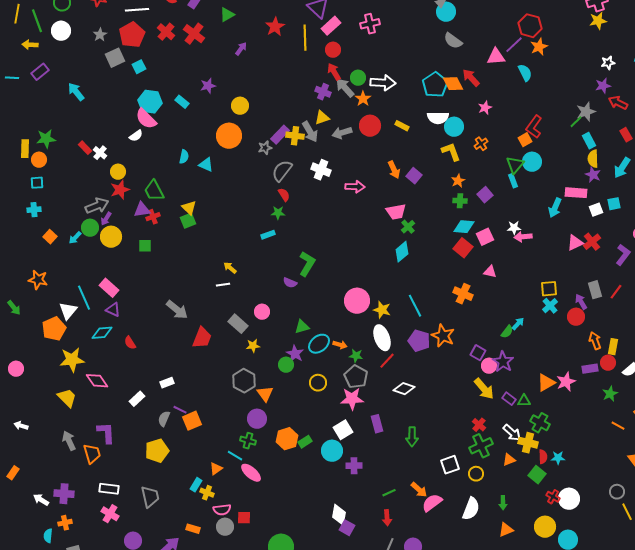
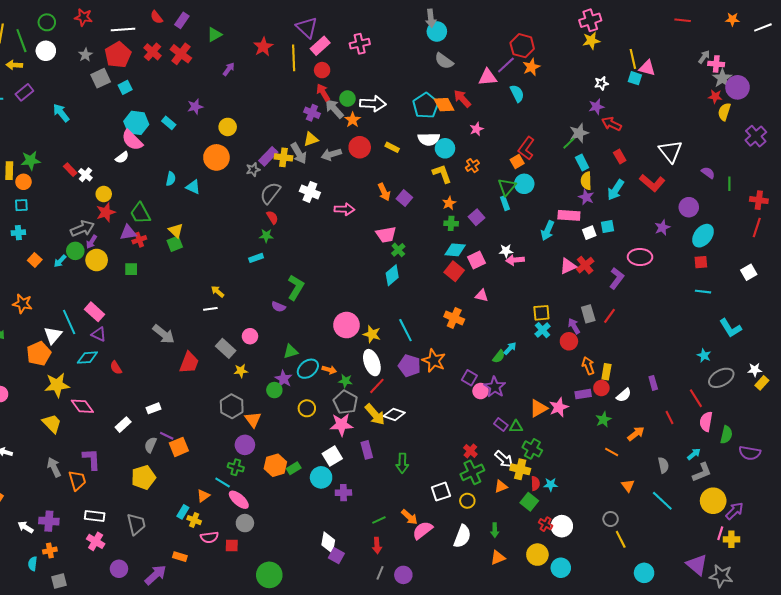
yellow arrow: (484, 389) -> (375, 414), moved
gray circle: (225, 527) -> (245, 523), moved

